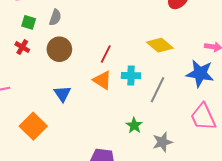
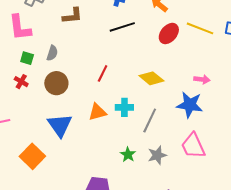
red line: (106, 54) -> (103, 73), moved
orange triangle: (102, 80) -> (97, 112), turned -48
blue triangle: (62, 94) -> (60, 125), size x1.5
gray star: (162, 142) -> (157, 155), moved

